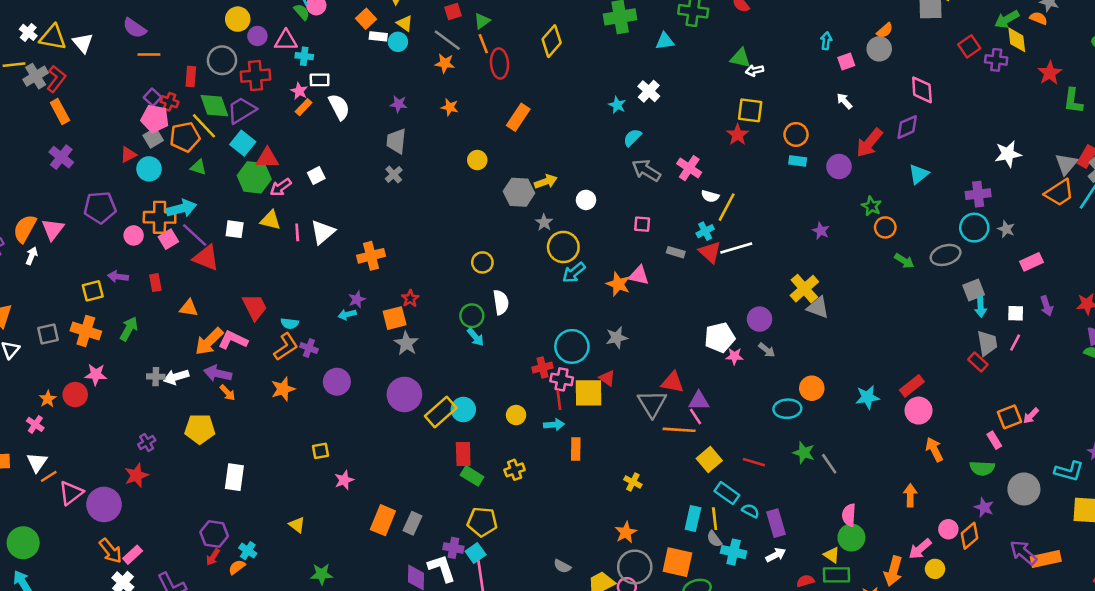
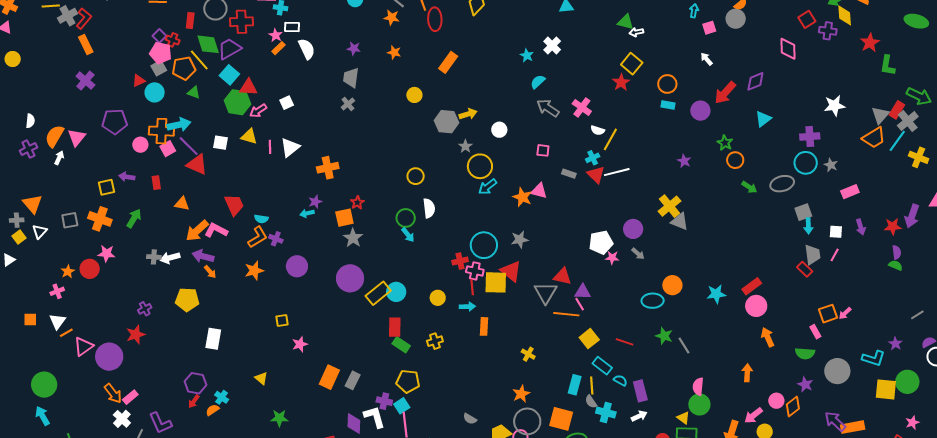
pink diamond: (922, 90) -> (788, 49), moved
yellow square: (750, 110) -> (632, 64), turned 30
red triangle: (607, 378) -> (511, 271), size x1.6
pink cross: (35, 424) -> (57, 291), turned 32

